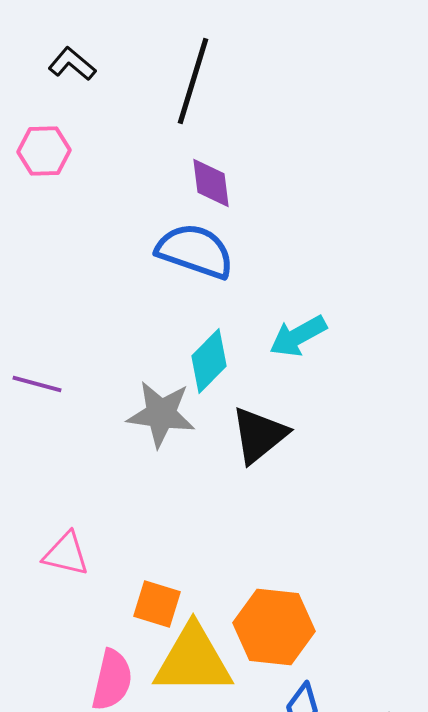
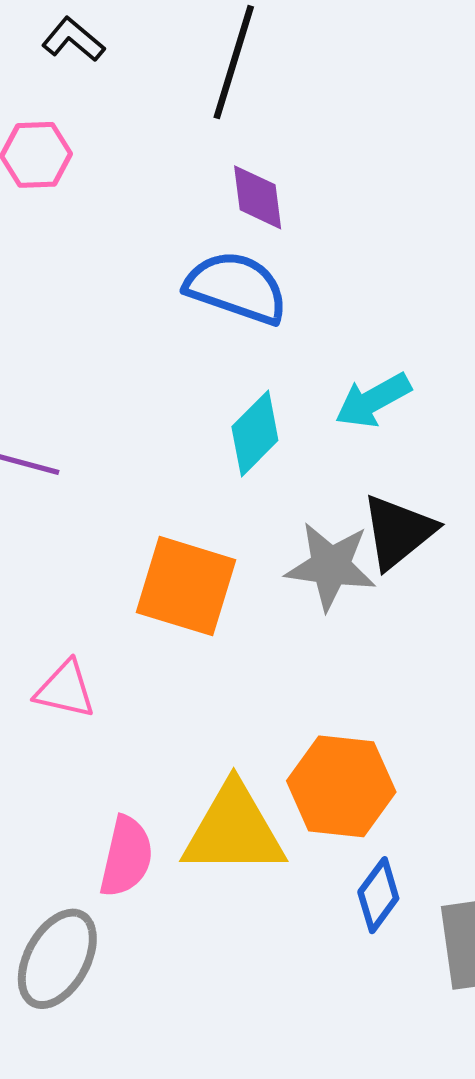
gray star: (161, 414) -> (331, 566), moved
black triangle: (259, 435) -> (398, 532), moved
orange square: (157, 604) -> (186, 586), moved, size x1.6

